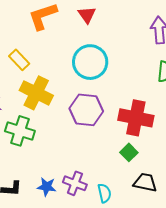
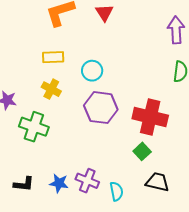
yellow rectangle: (19, 60) -> (53, 57), moved, turned -50
cyan circle: (90, 62) -> (92, 71), moved, size x0.6
yellow cross: (36, 93) -> (51, 89), size x0.6

